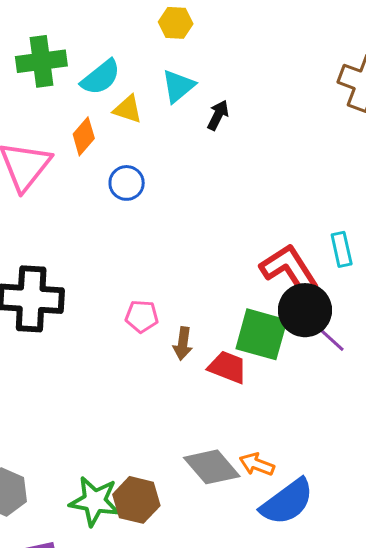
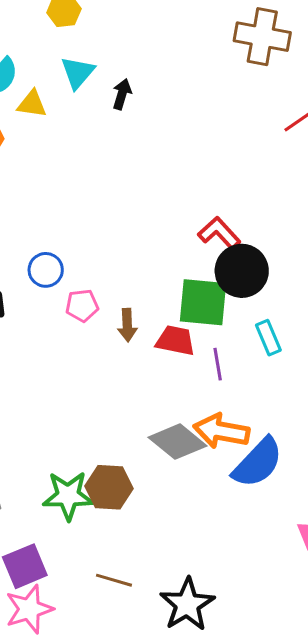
blue circle: (127, 183) -> (46, 270), moved
cyan rectangle: (342, 249) -> (268, 338), moved
red L-shape: (290, 269) -> (219, 233), size x0.7
purple line: (331, 339) -> (218, 364), moved, turned 48
orange arrow: (257, 464) -> (221, 431), size x1.6

